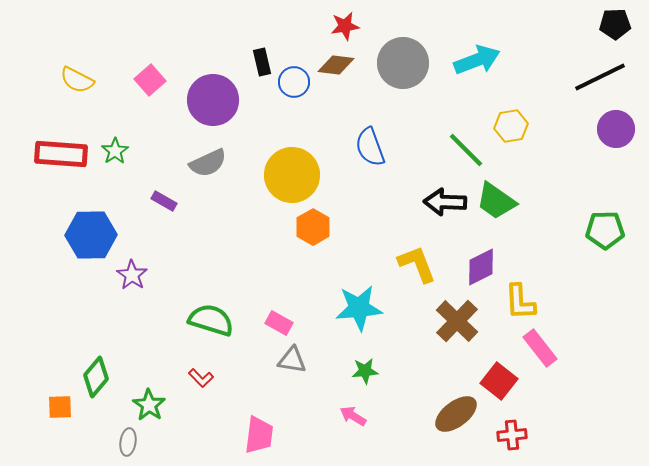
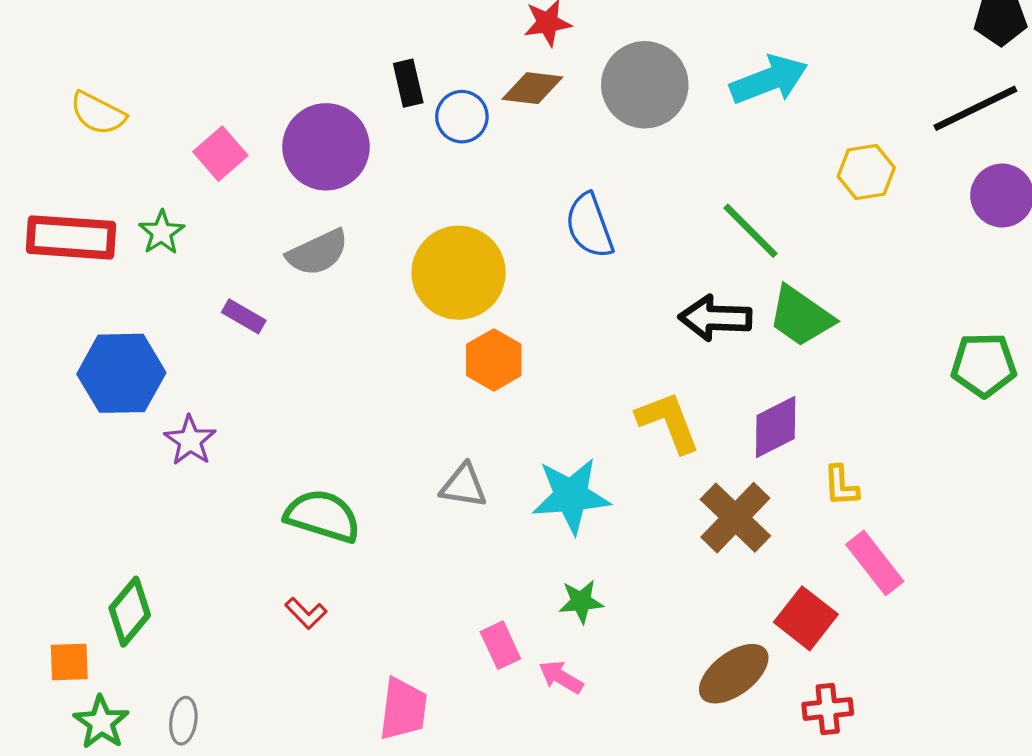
pink square: (150, 80) -> (220, 154), moved
yellow hexagon: (511, 126) -> (866, 172), moved
yellow L-shape: (520, 302) -> (841, 486), size x0.7
pink rectangle: (279, 323) -> (500, 645), moved, turned 36
gray triangle: (292, 360) -> (464, 486), moved
green star: (149, 405) -> (101, 722), moved

